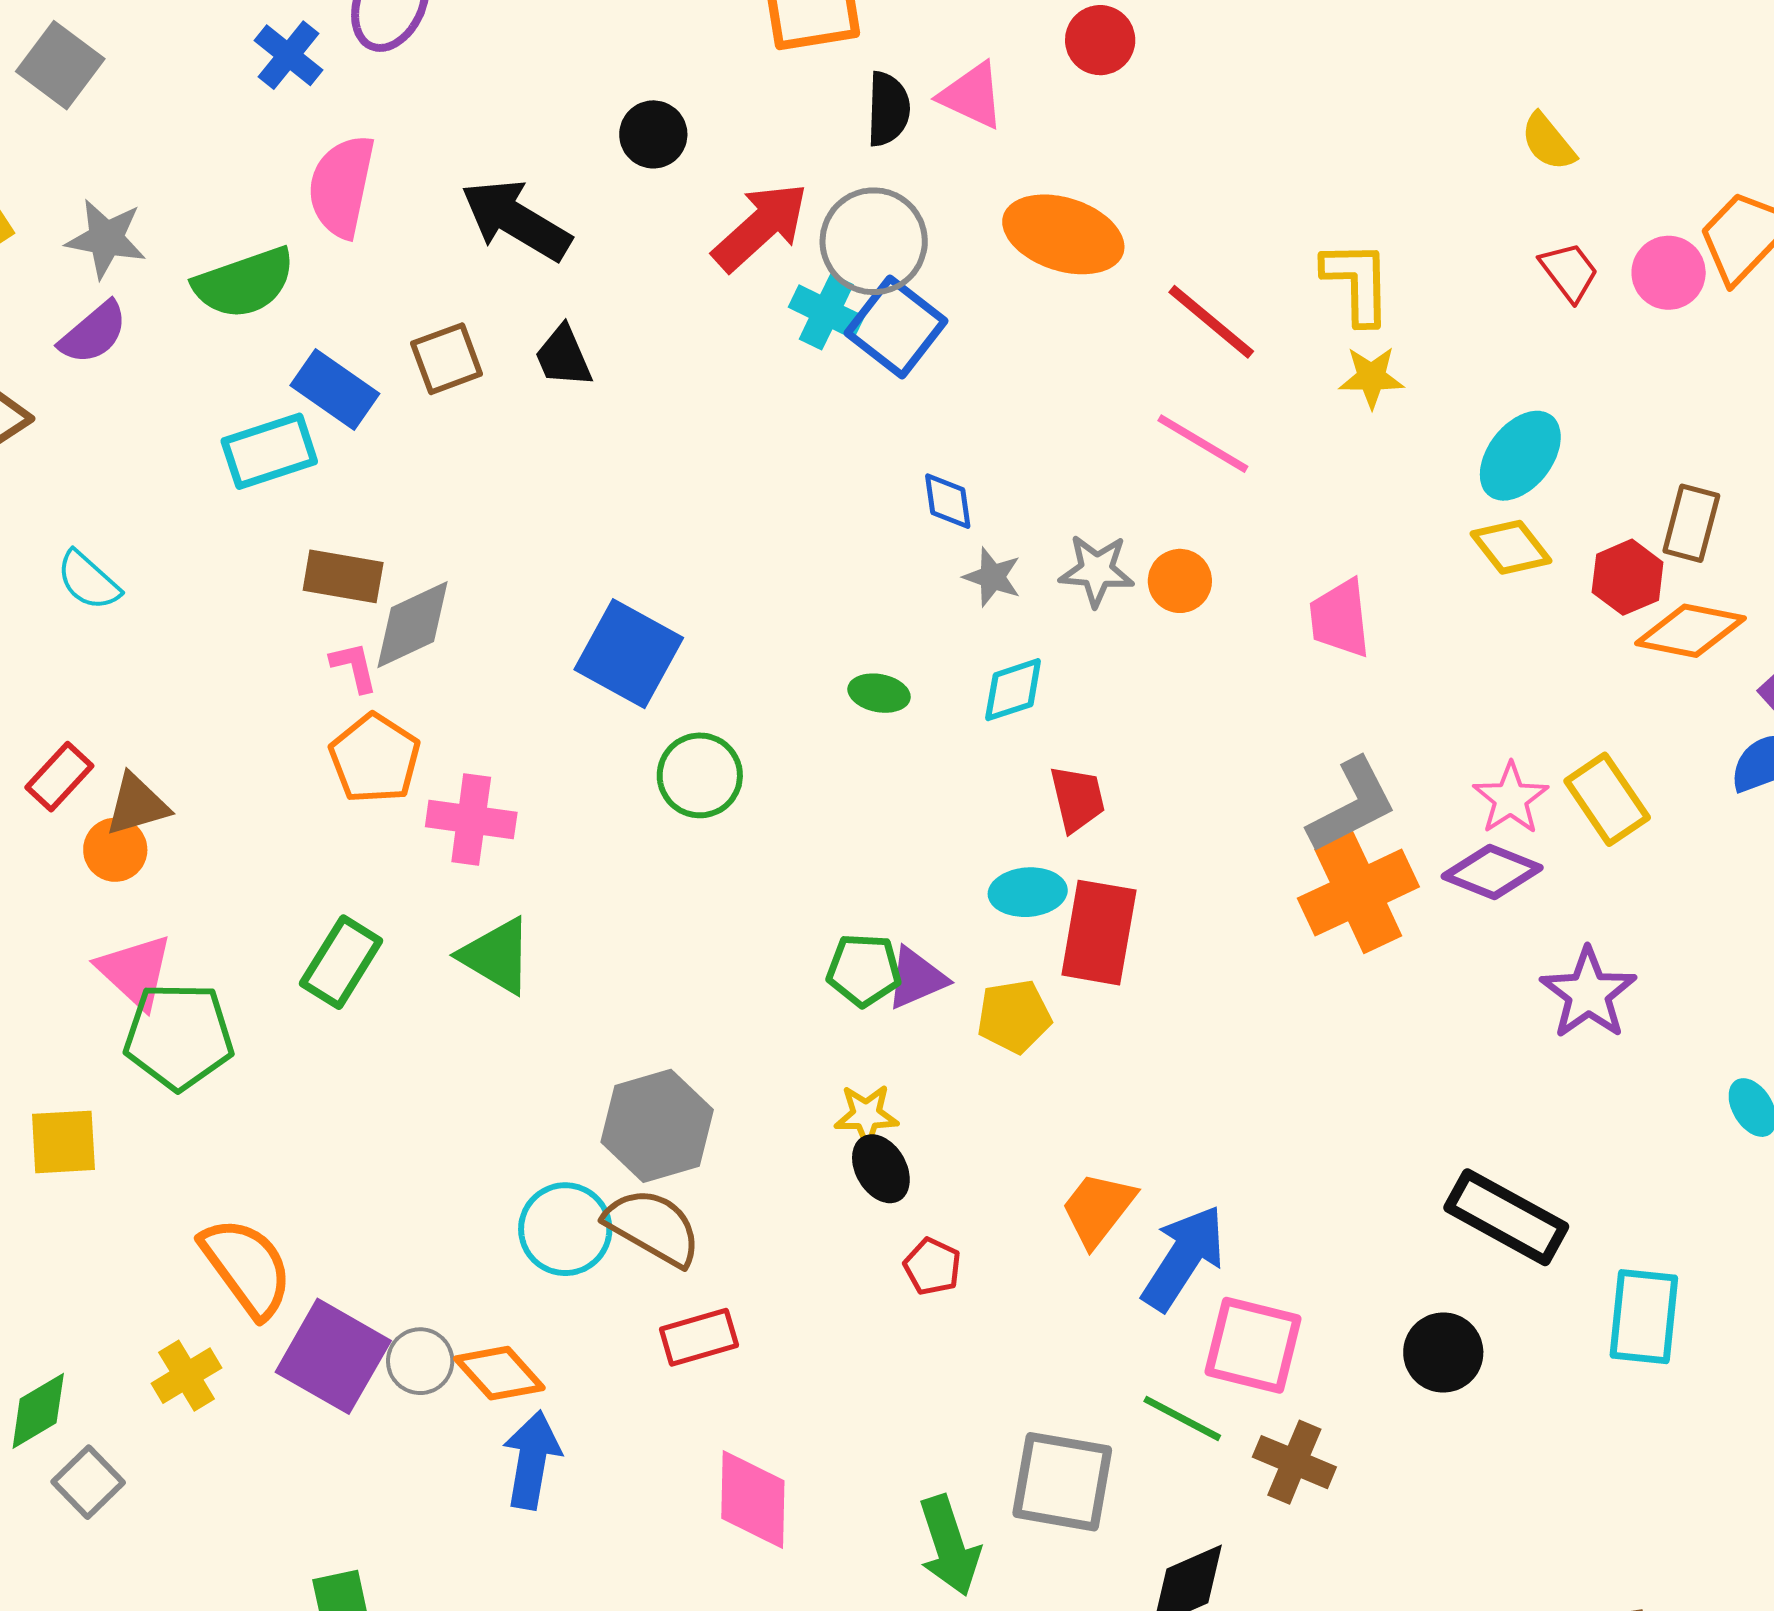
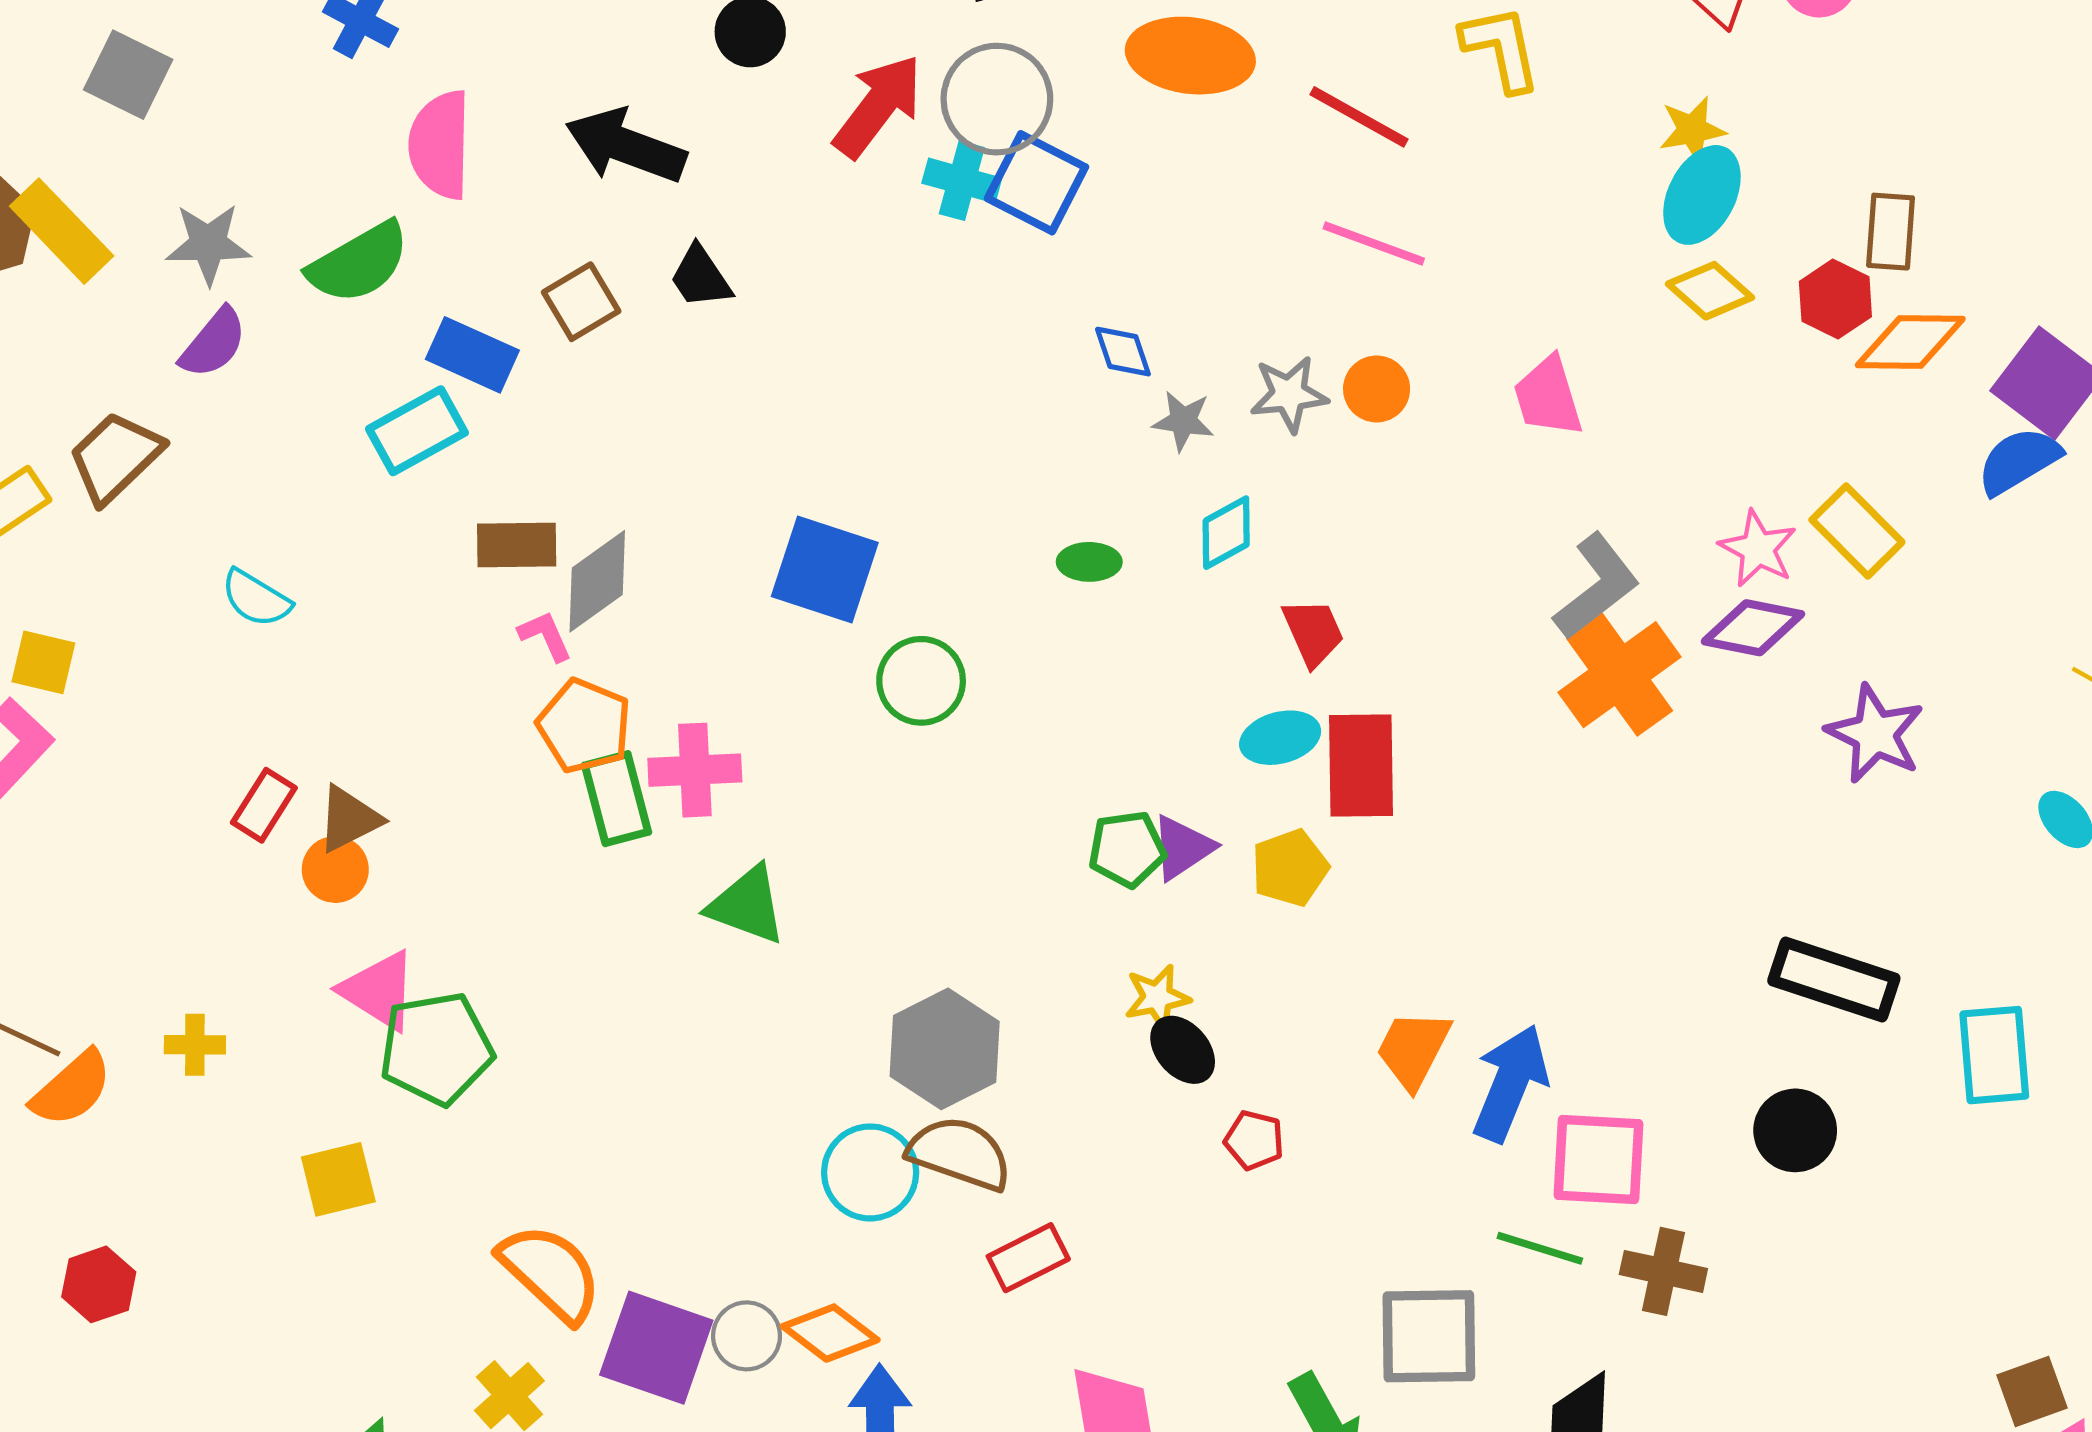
yellow star: (1371, 377) -> (1692, 130), moved
green rectangle: (341, 962) -> (617, 799), moved, turned -36

